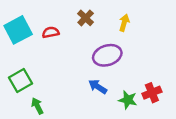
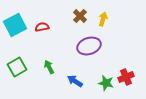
brown cross: (86, 18) -> (80, 16), moved
blue arrow: (98, 87) -> (75, 81), moved
green arrow: (37, 106) -> (49, 67), moved

